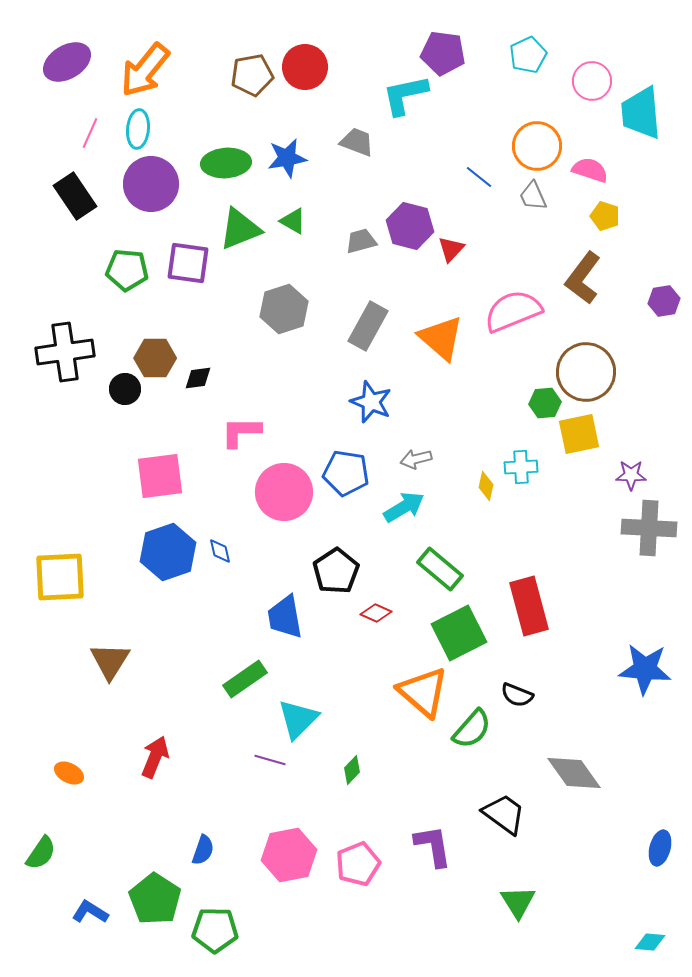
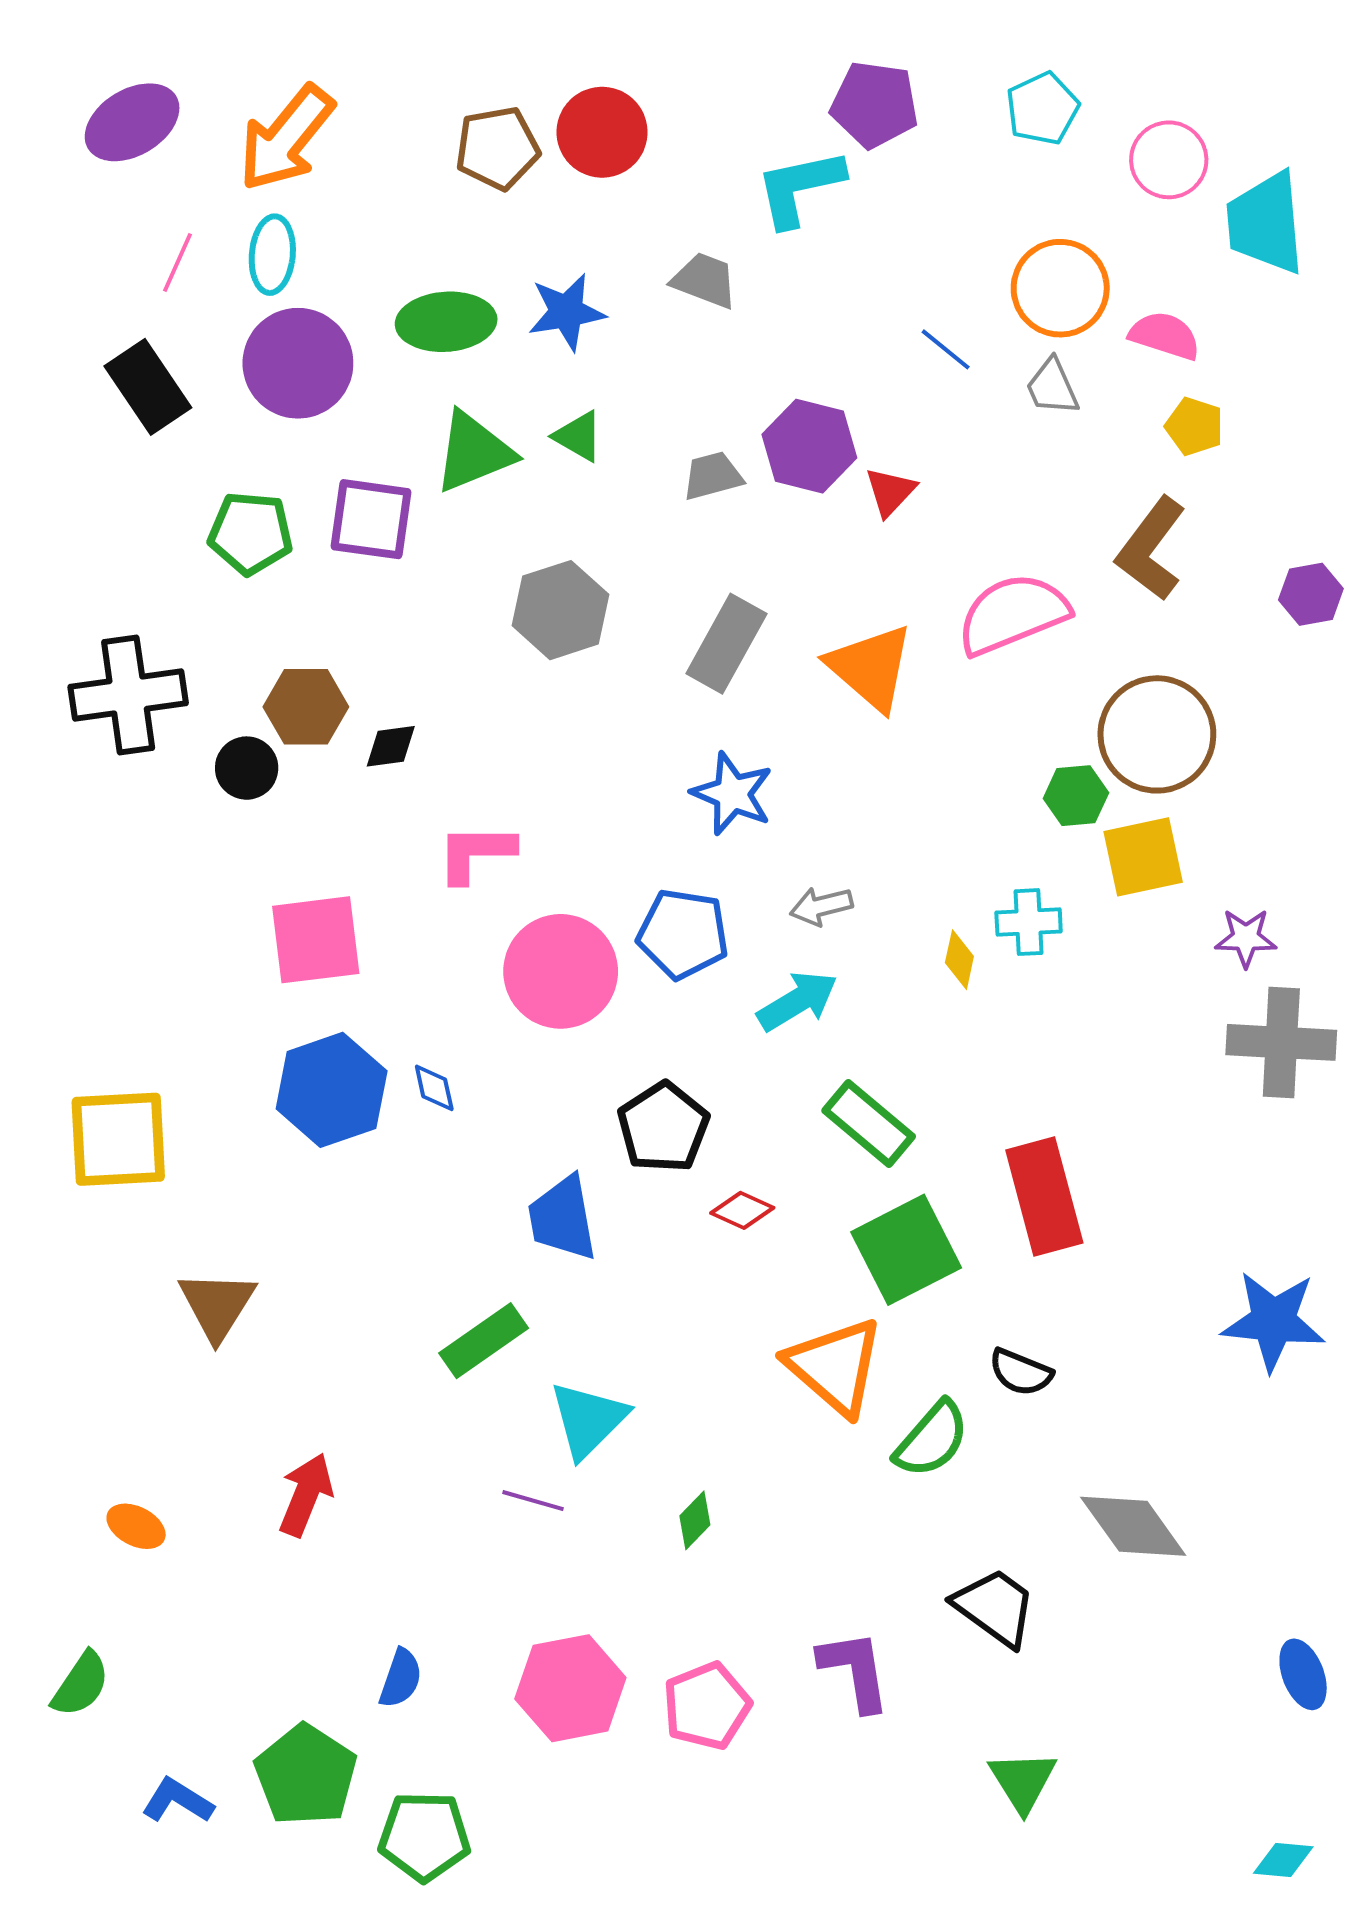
blue ellipse: (660, 848) -> (1303, 1674), turned -36

